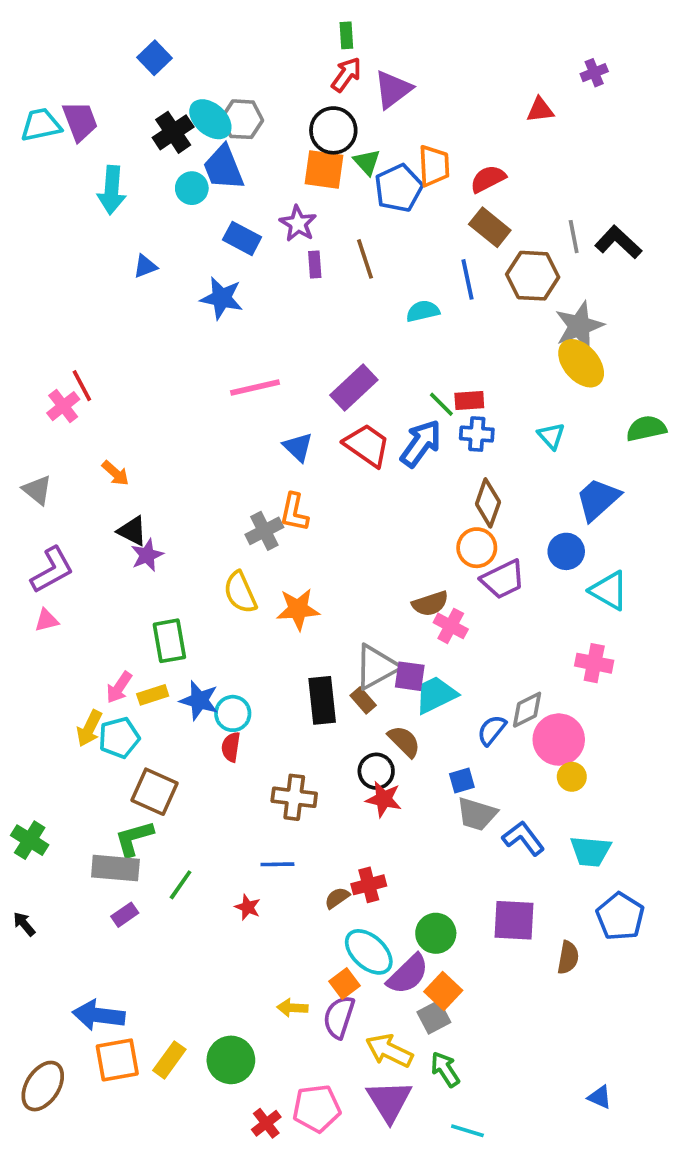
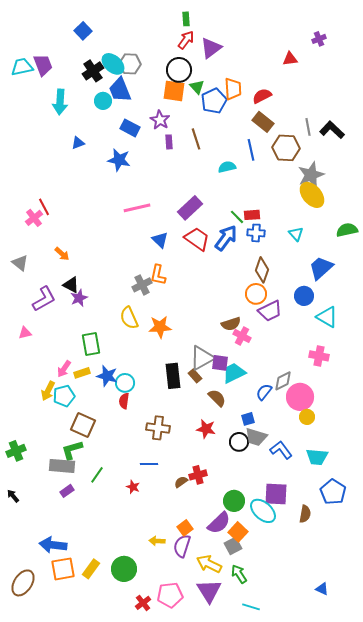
purple L-shape: (52, 570) -> (44, 299), moved
black circle: (376, 771) -> (239, 442), moved
green cross: (30, 840) -> (16, 451), turned 36
cyan ellipse: (369, 952) -> (263, 511), moved

